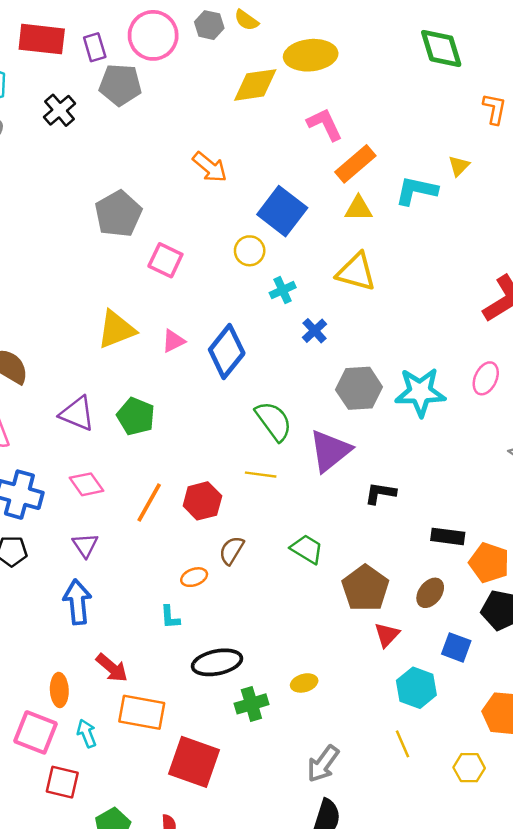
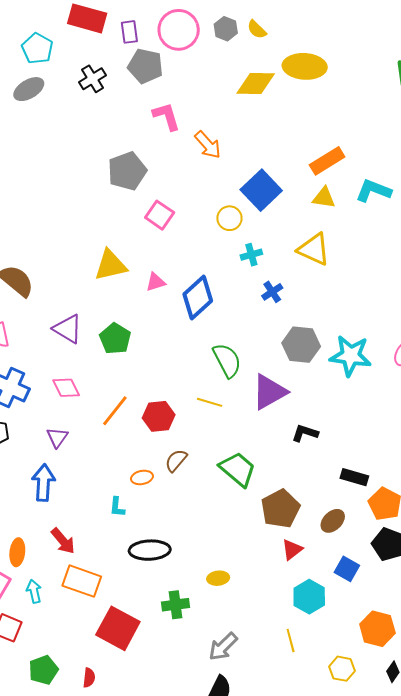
pink L-shape: (325, 124) -> (166, 116), moved
green trapezoid: (307, 549) -> (238, 469), size x1.4
green cross: (251, 704) -> (175, 605), moved

